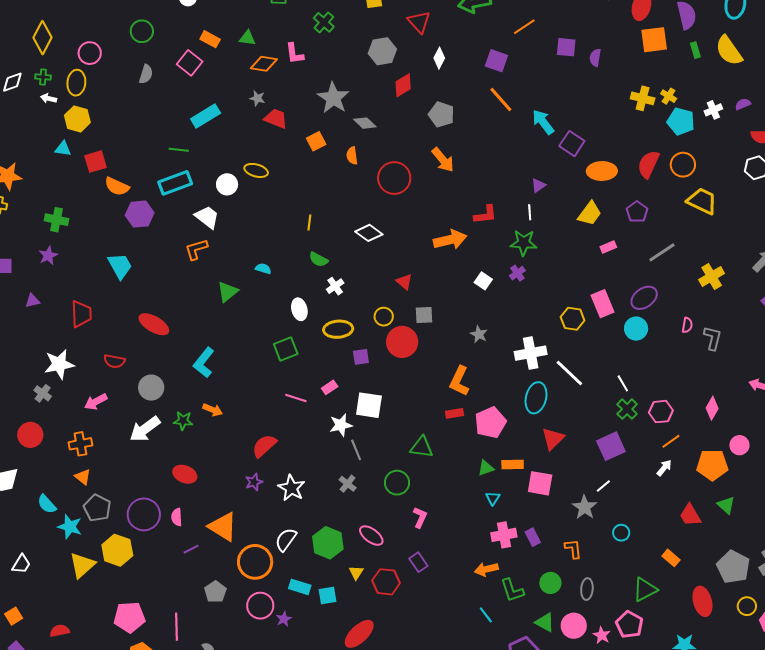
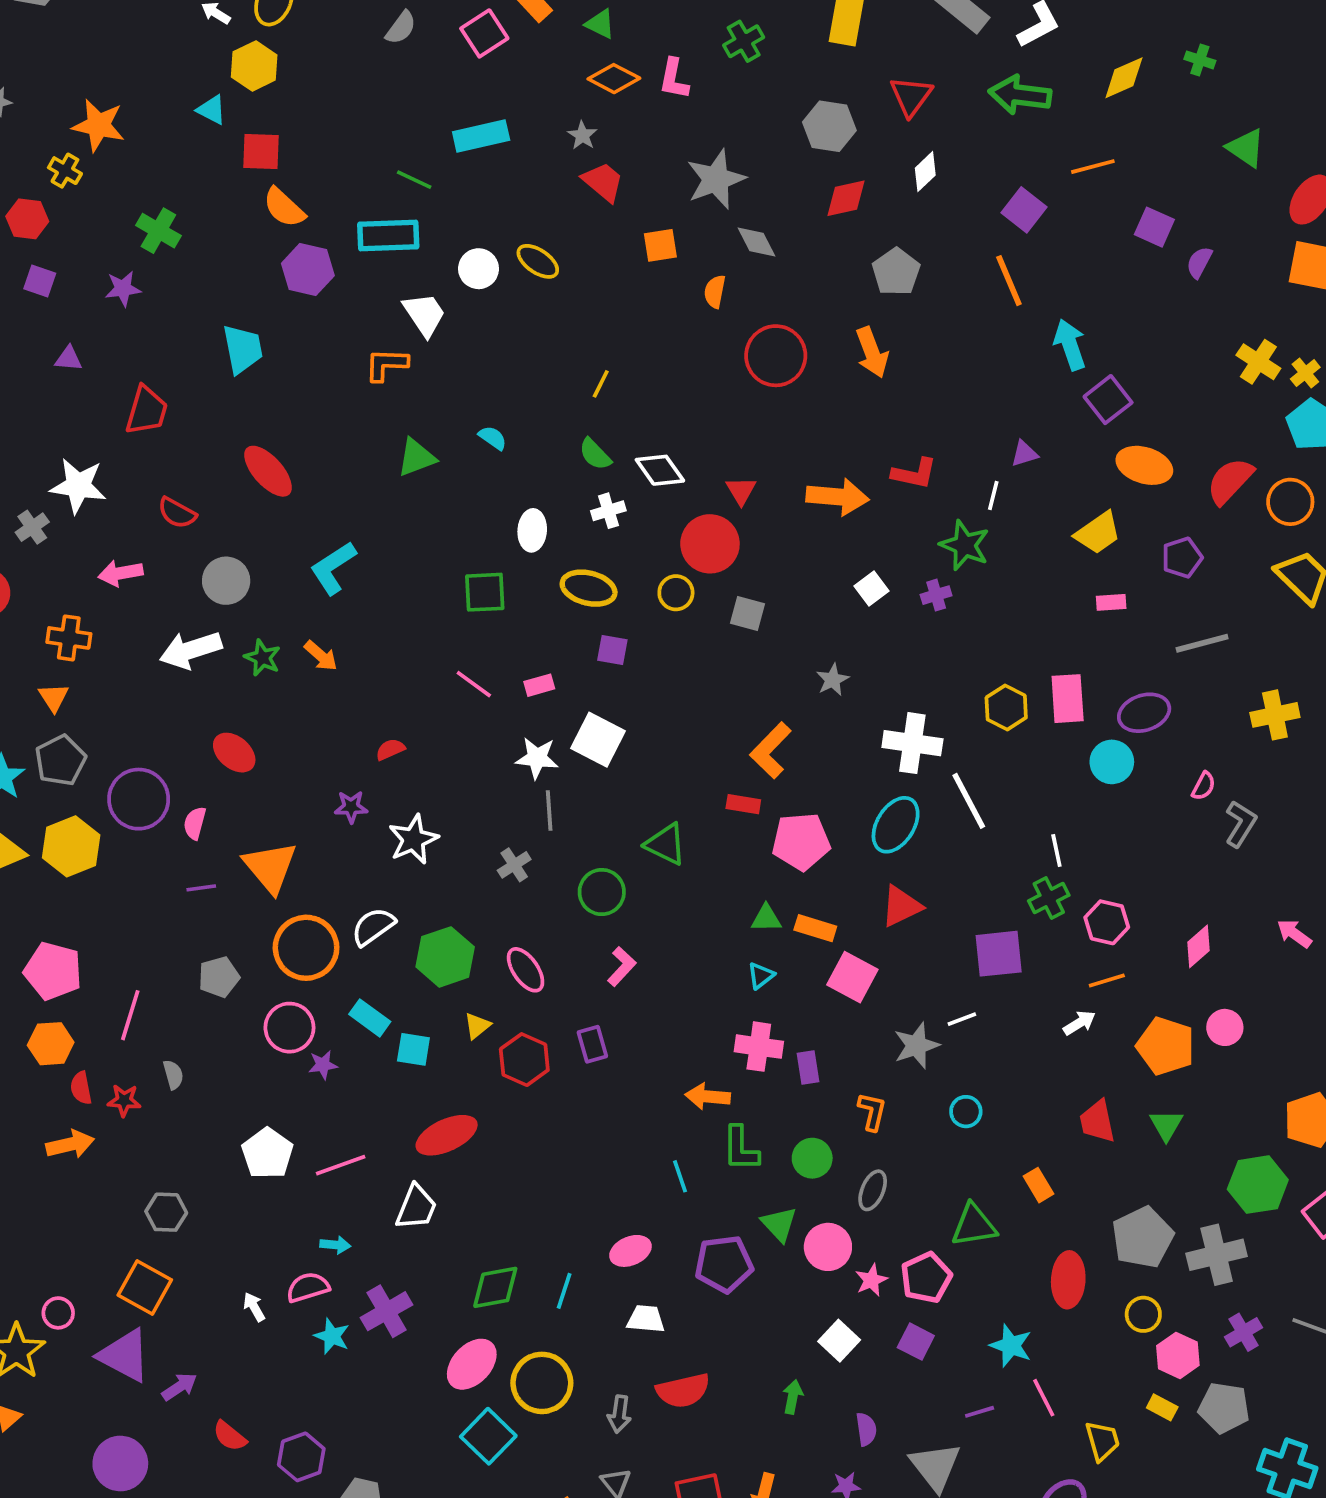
white diamond: (369, 233) -> (660, 470), moved
red triangle: (404, 282) -> (741, 491), moved
red circle: (402, 342) -> (710, 544), moved
red semicircle: (264, 446) -> (390, 749), size x0.6

